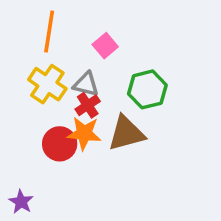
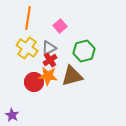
gray triangle: (86, 84) -> (49, 48), turned -42

